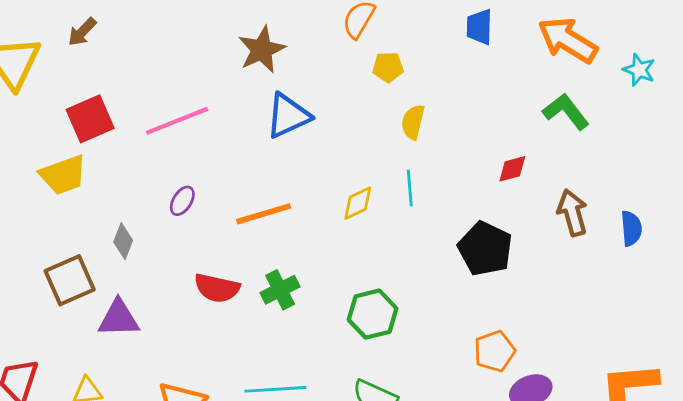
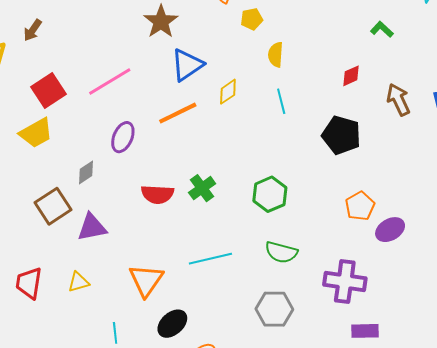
green L-shape: (566, 112) -> (382, 29), size x0.7
purple ellipse: (182, 201) -> (123, 137), size x1.4
yellow diamond: (358, 203) -> (228, 92), moved
orange line: (264, 214) -> (178, 113), moved
gray diamond: (123, 241) -> (86, 172), turned 45

